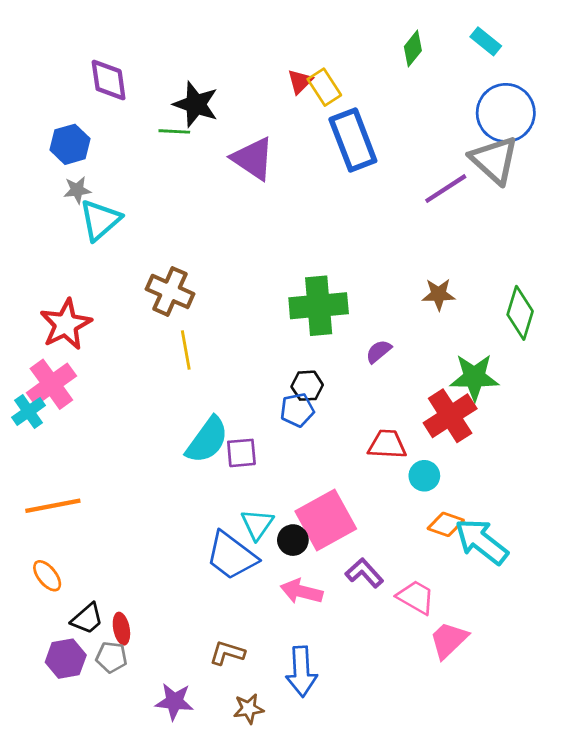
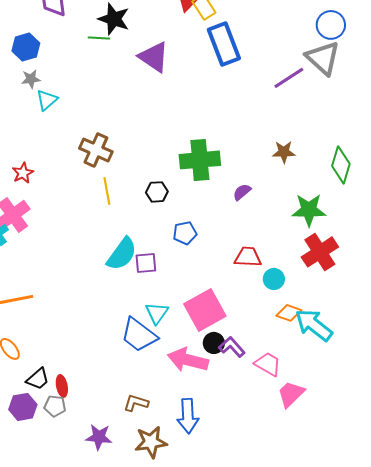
blue circle: (506, 113) -> (331, 25), size x0.7
cyan triangle: (100, 220) -> (47, 100), size x0.7
red star: (66, 324) -> (23, 173), size x0.6
black hexagon: (307, 386) -> (157, 192), moved
red cross: (450, 416) -> (320, 252), moved
black circle: (293, 540) -> (214, 343), moved
pink arrow: (301, 591) -> (188, 360), size x1.4
brown star: (249, 709) -> (151, 442), size x1.5

